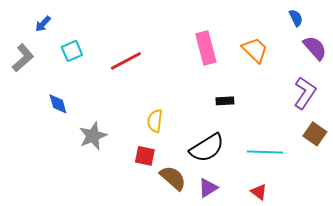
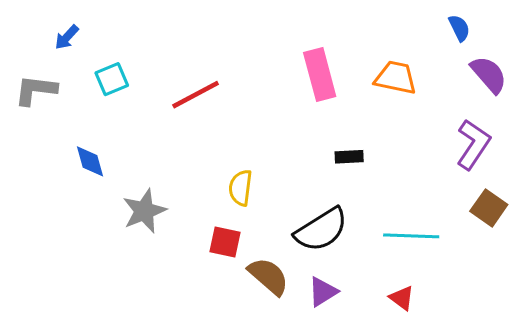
orange trapezoid: (255, 50) -> (396, 78), turned -32
gray L-shape: (23, 58) -> (36, 90), turned -132

